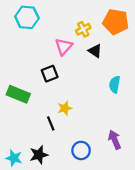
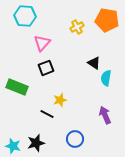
pink triangle: (64, 47) -> (42, 43), moved
black triangle: (95, 51) -> (94, 63), moved
black line: (51, 123) -> (47, 114), turned -40
purple arrow: (115, 140) -> (105, 115), moved

